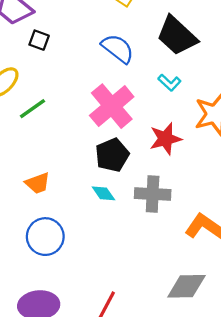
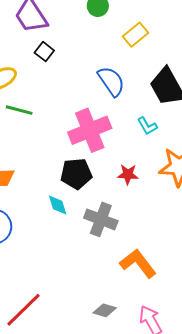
green line: (32, 109) -> (19, 110), turned 32
red star: (165, 139) -> (128, 174), size x0.7
gray diamond: (186, 286) -> (105, 310), size x0.6

